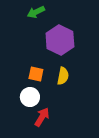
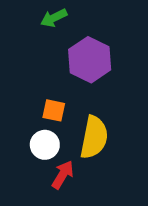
yellow semicircle: (63, 76) -> (94, 137), moved, size x1.6

